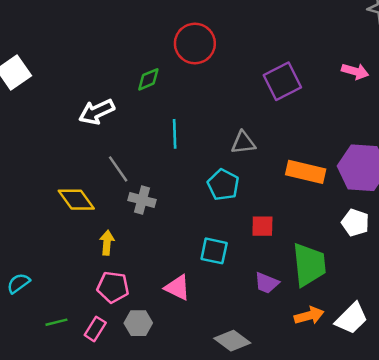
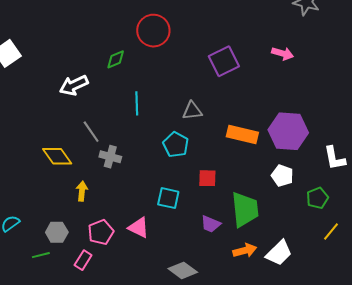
pink pentagon: (113, 287) -> (101, 232), moved, turned -30
gray hexagon: (138, 323) -> (57, 232), moved
pink rectangle: (95, 329) -> (83, 260), moved

